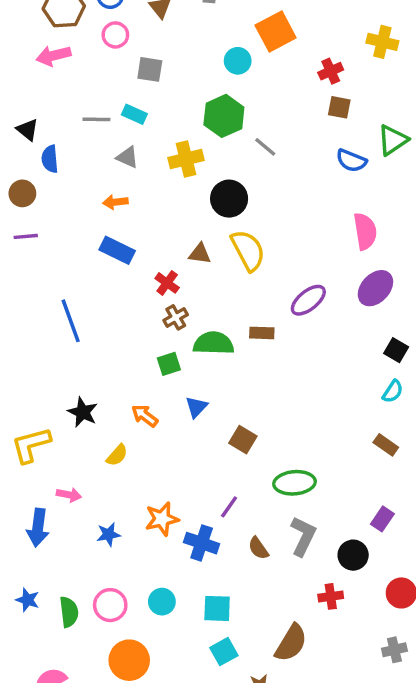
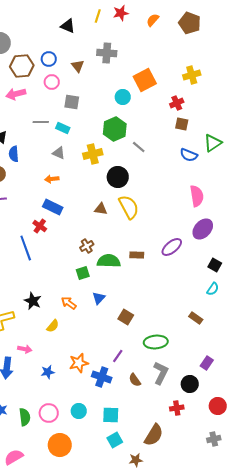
yellow cross: (382, 42) -> (192, 75), moved, turned -30
gray line: (96, 119) -> (41, 122), moved
red cross: (167, 283) -> (40, 226), moved
purple ellipse: (308, 300) -> (172, 247), moved
brown rectangle: (386, 445) -> (196, 318), moved

